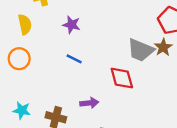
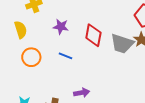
orange circle: (19, 59) -> (31, 57), moved
red diamond: (122, 78) -> (93, 35), moved, turned 30

